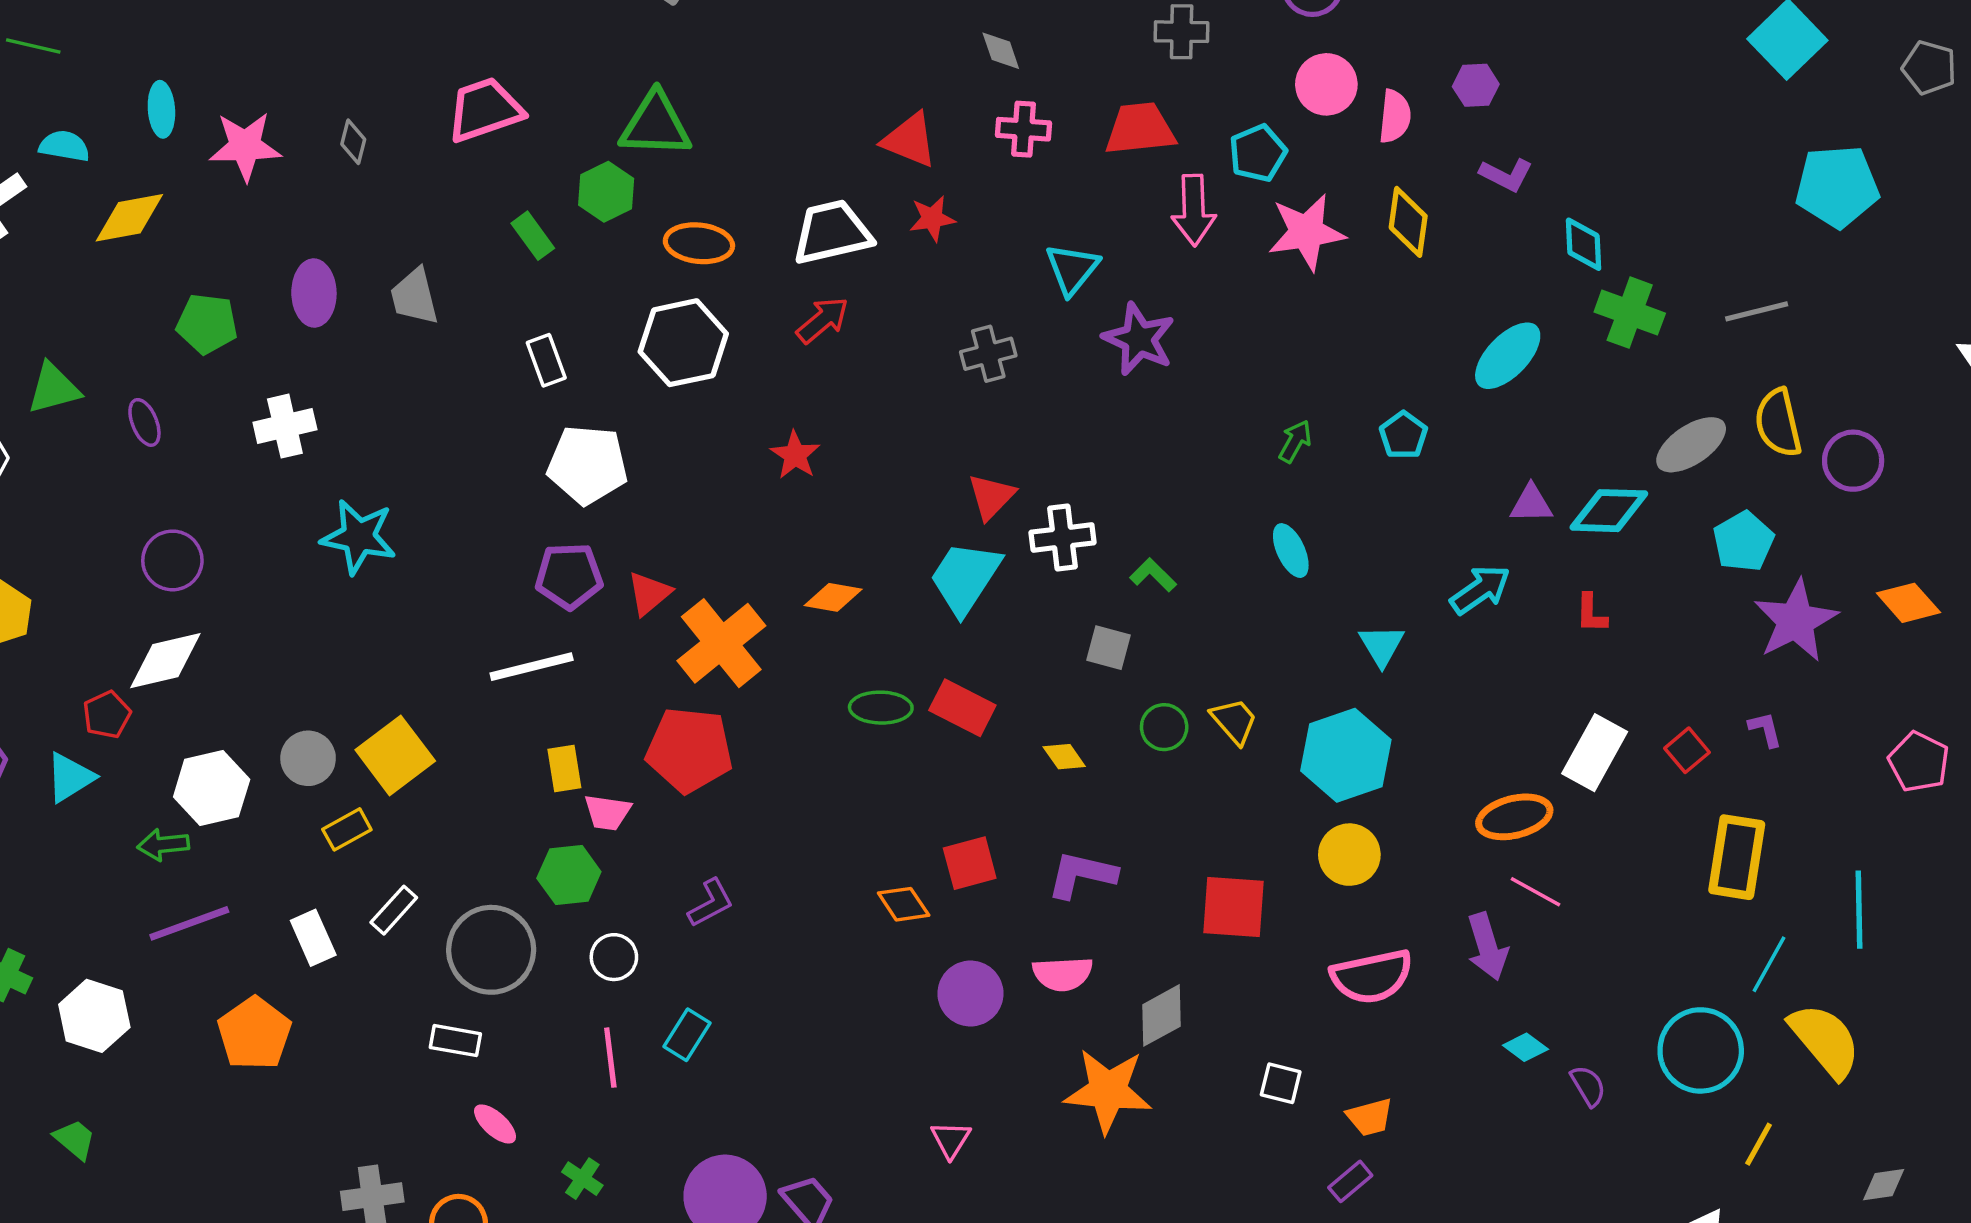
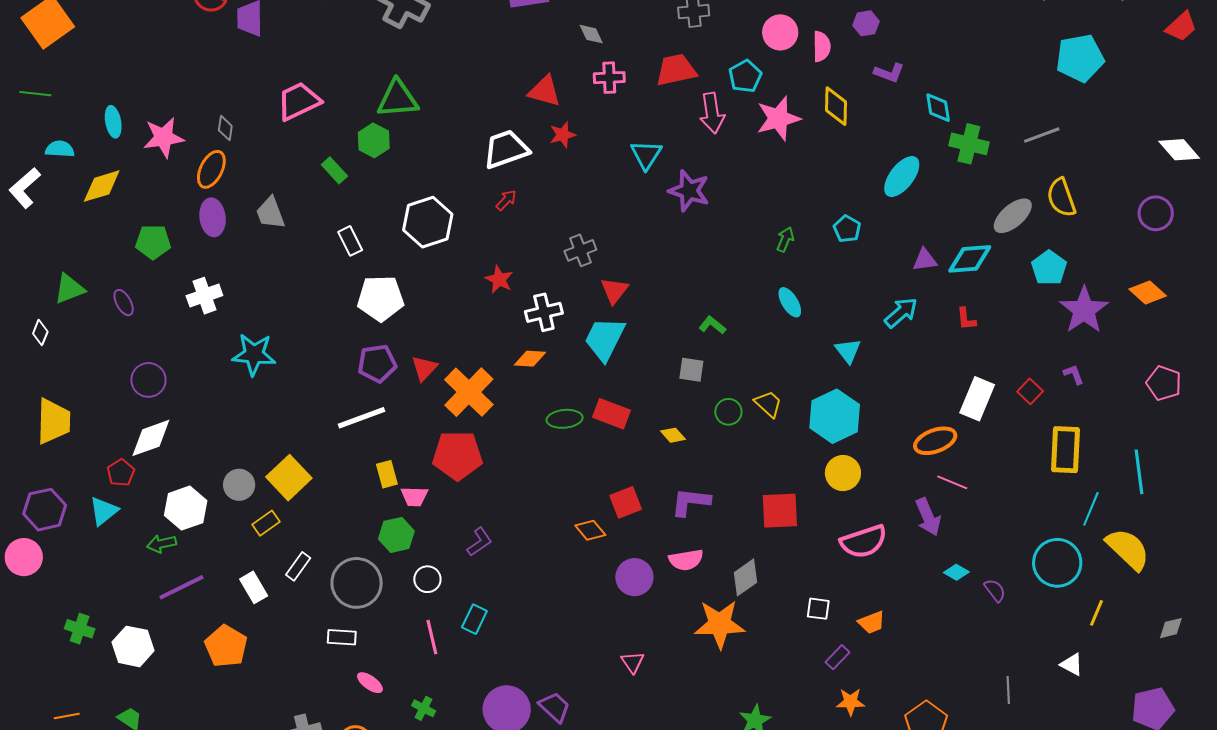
orange ellipse: (699, 243) -> (211, 169), moved, turned -63
red arrow: (823, 320) -> (506, 200), size x0.7
gray cross: (988, 354) -> (580, 250), moved
purple circle: (1853, 461) -> (1156, 213), moved
white cross: (1063, 538) -> (544, 312), moved
purple rectangle: (1350, 1181) -> (837, 657), moved

